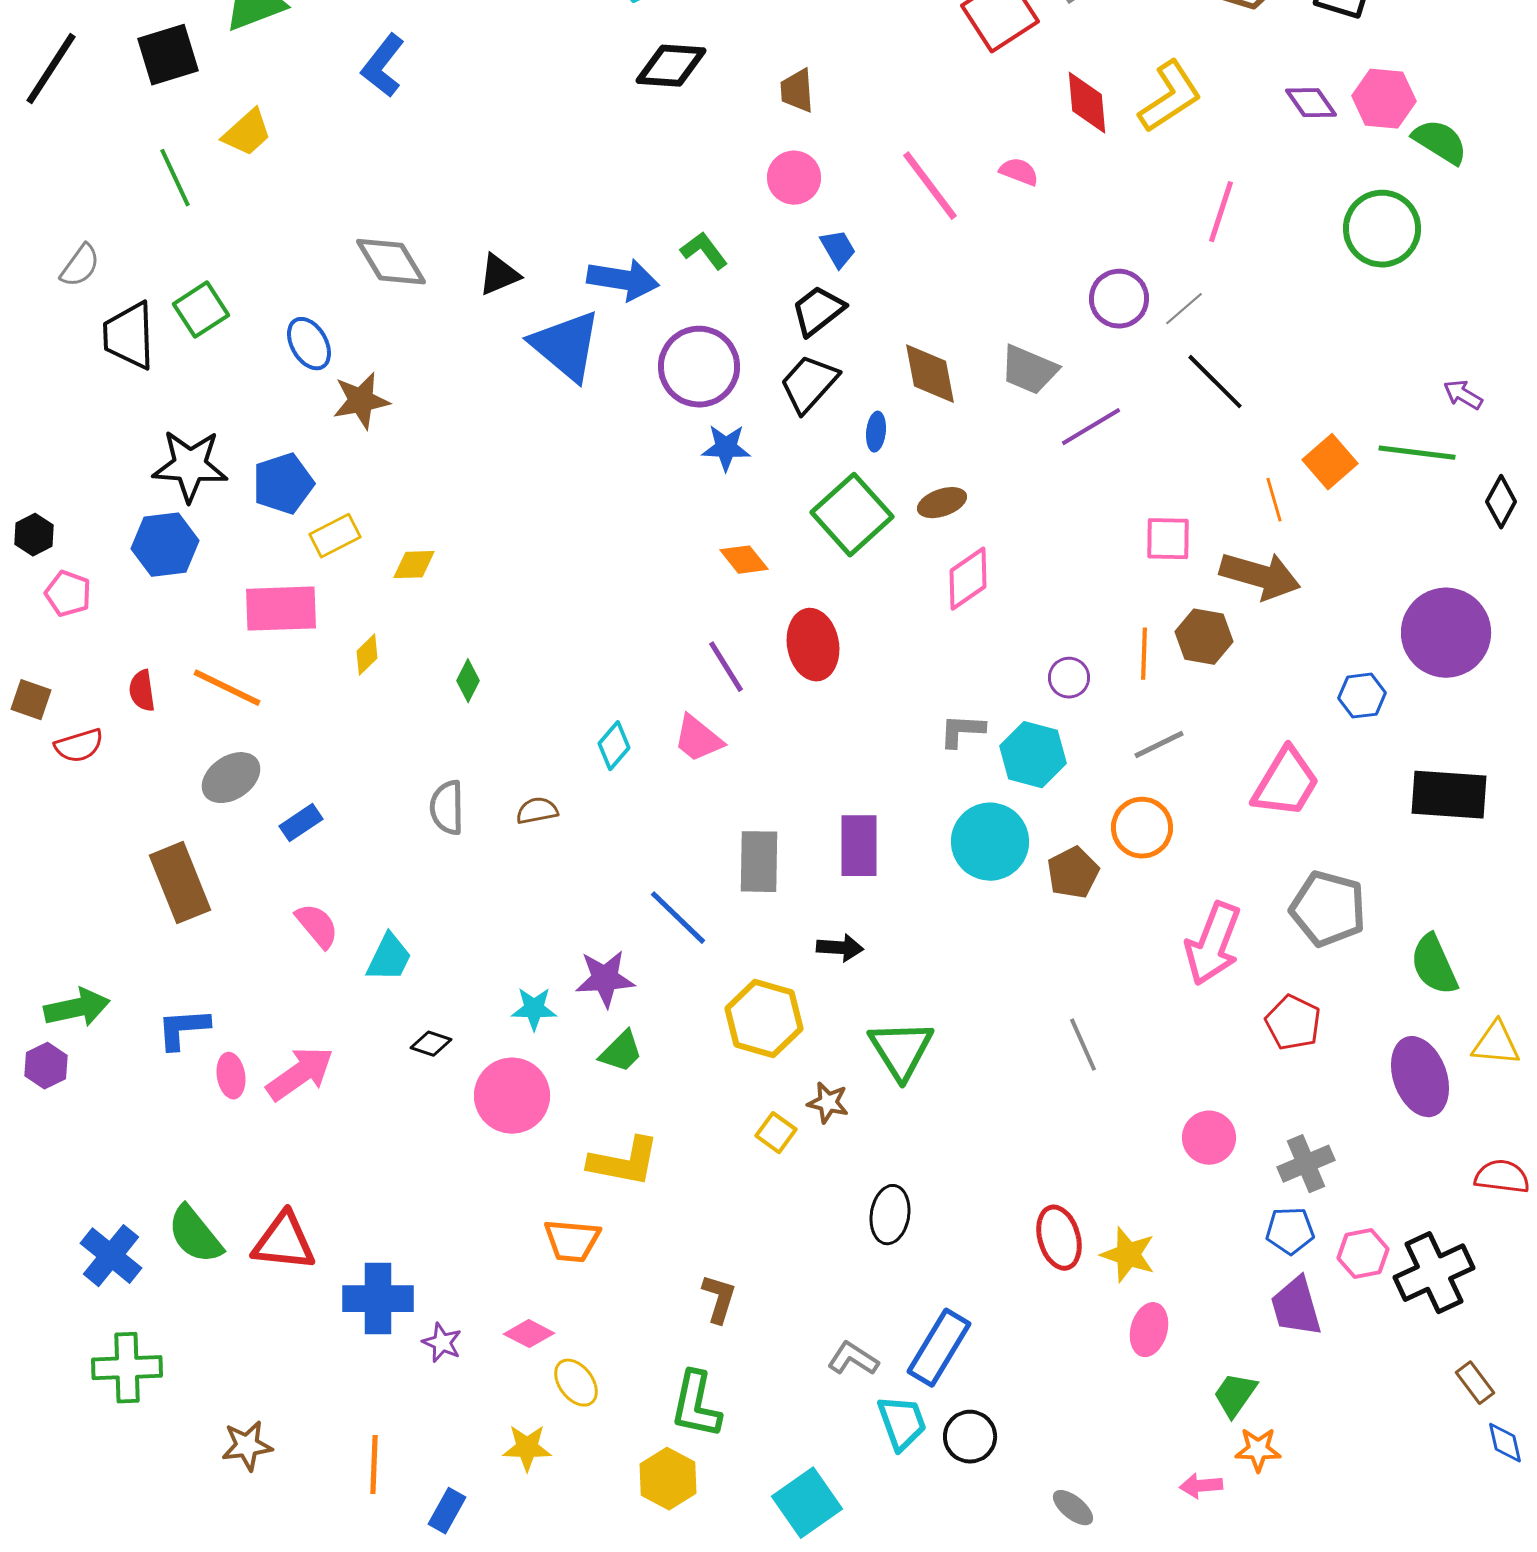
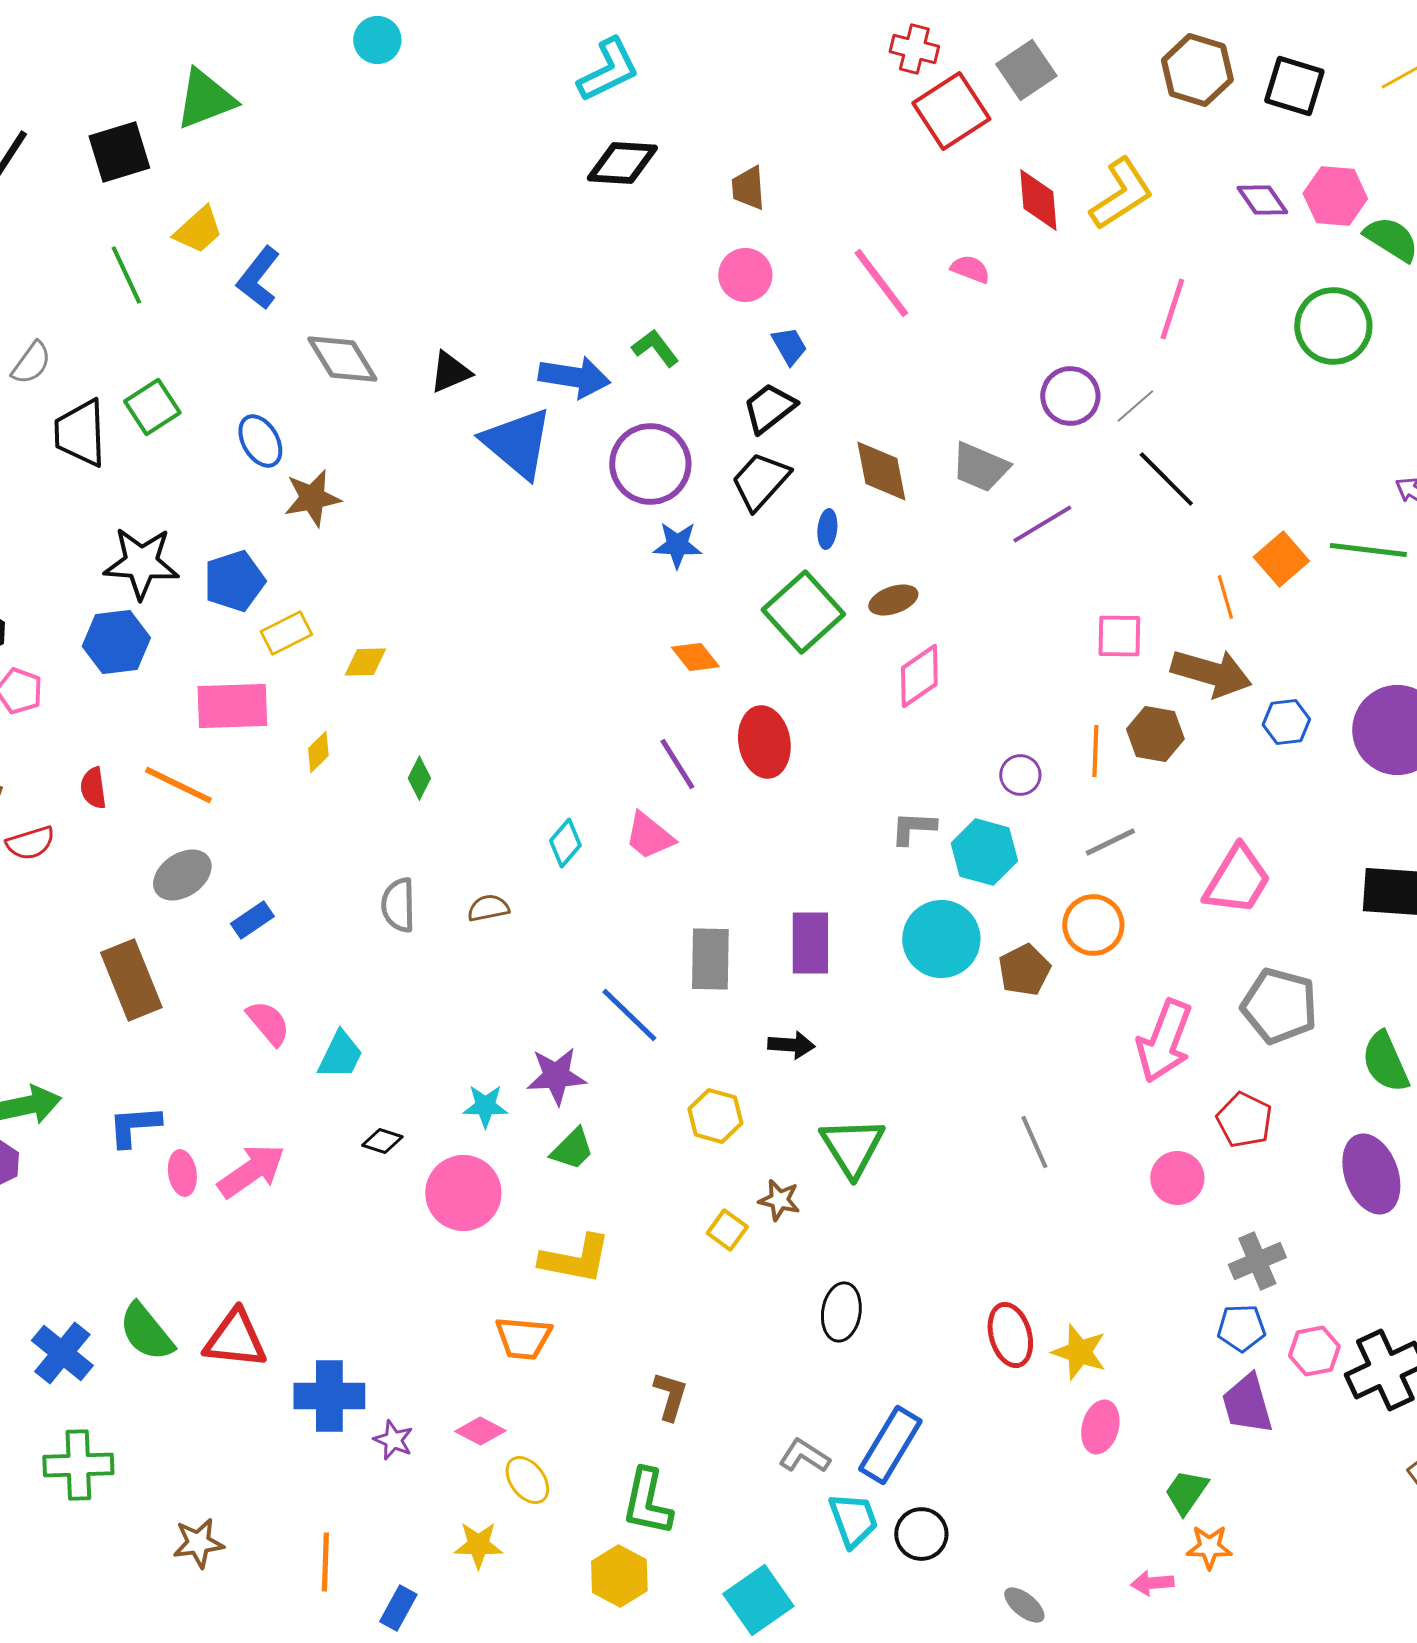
blue L-shape: (383, 66) -> (258, 278), moved
blue hexagon: (1362, 696) -> (1286, 722), moved
yellow hexagon: (764, 1019) -> (715, 1116), size x0.7
pink circle: (1209, 1138) -> (1177, 1178), moved

